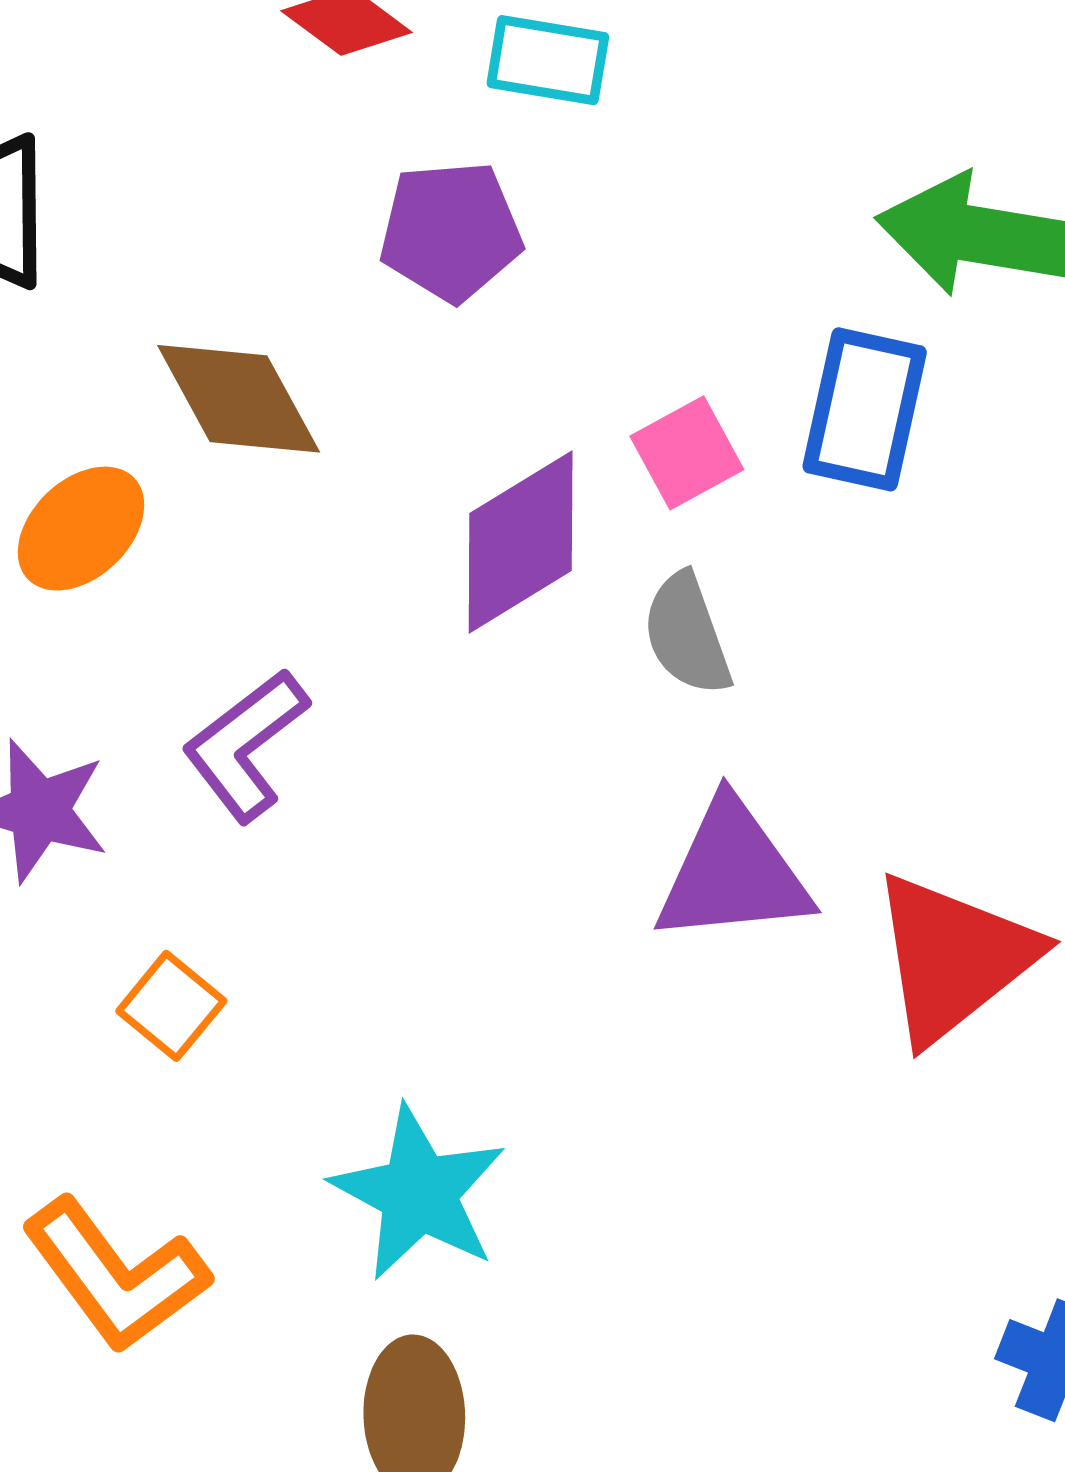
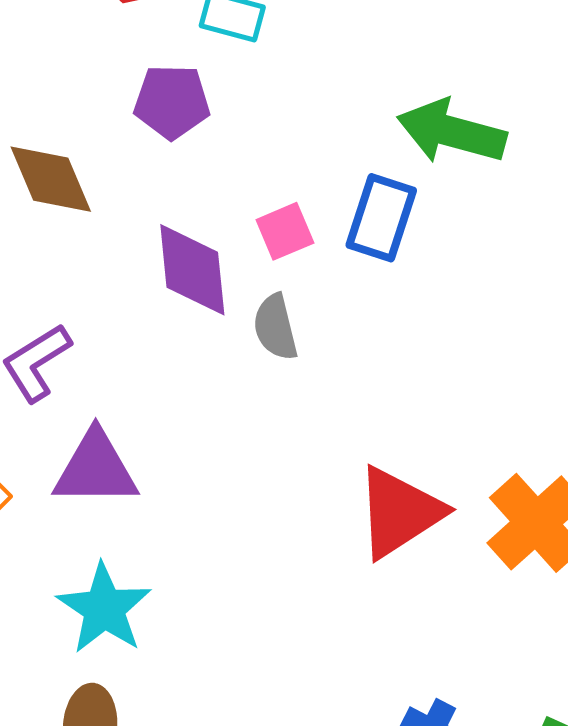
purple diamond: (521, 542) -> (192, 270), turned -70
purple triangle: (733, 873) -> (96, 469), moved

